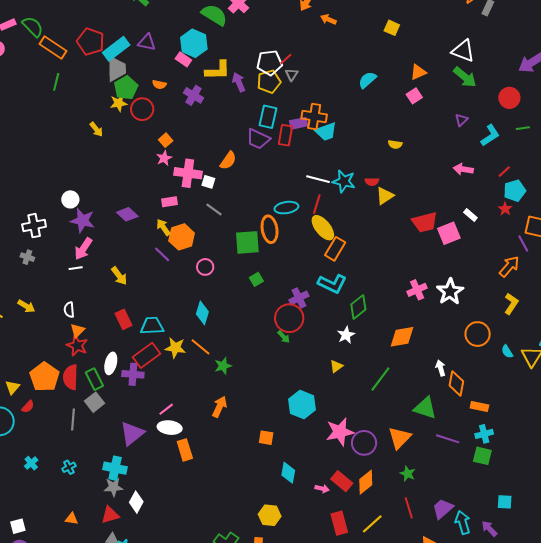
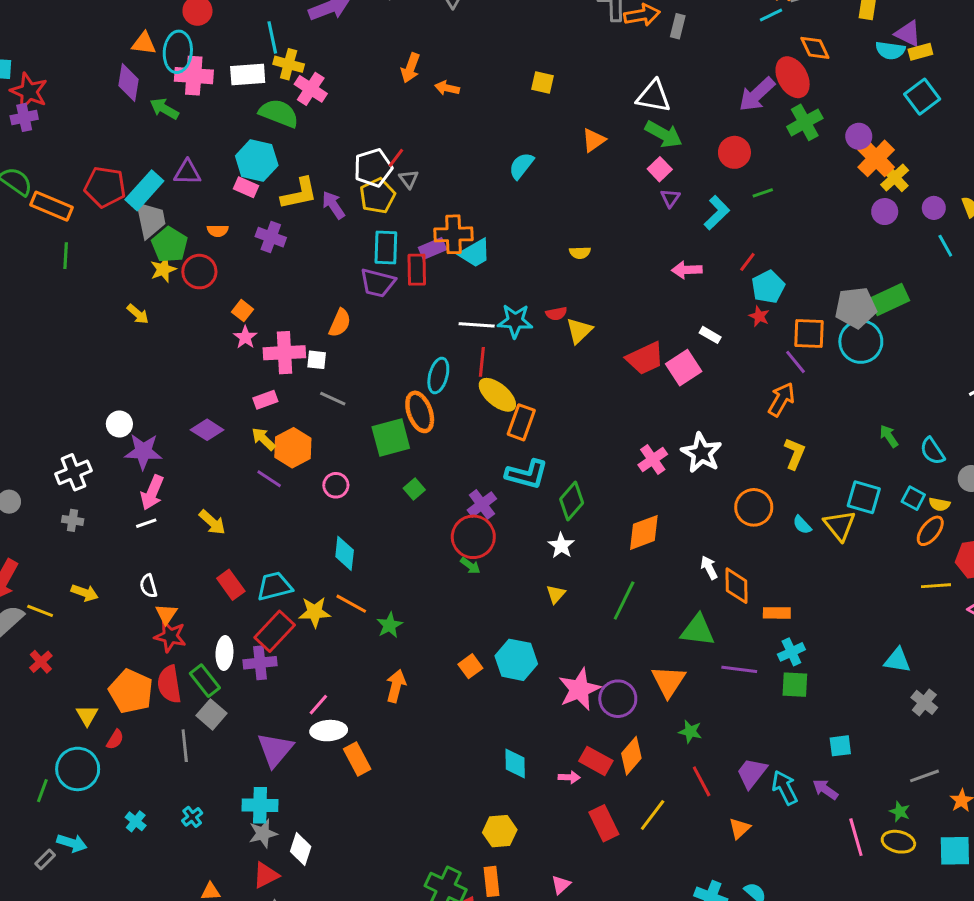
pink square: (414, 96) -> (660, 169), moved
cyan ellipse: (286, 208) -> (438, 375), turned -55
orange square: (266, 438) -> (470, 666), moved, turned -35

